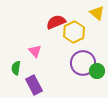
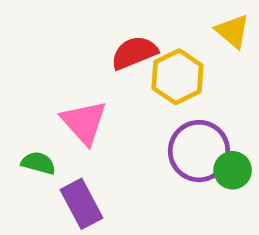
pink triangle: (35, 51) -> (84, 122), size x1.5
green semicircle: (16, 68) -> (38, 163), turned 96

